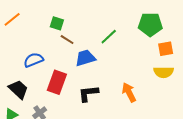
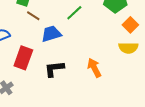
orange square: (166, 49) -> (130, 25), turned -35

